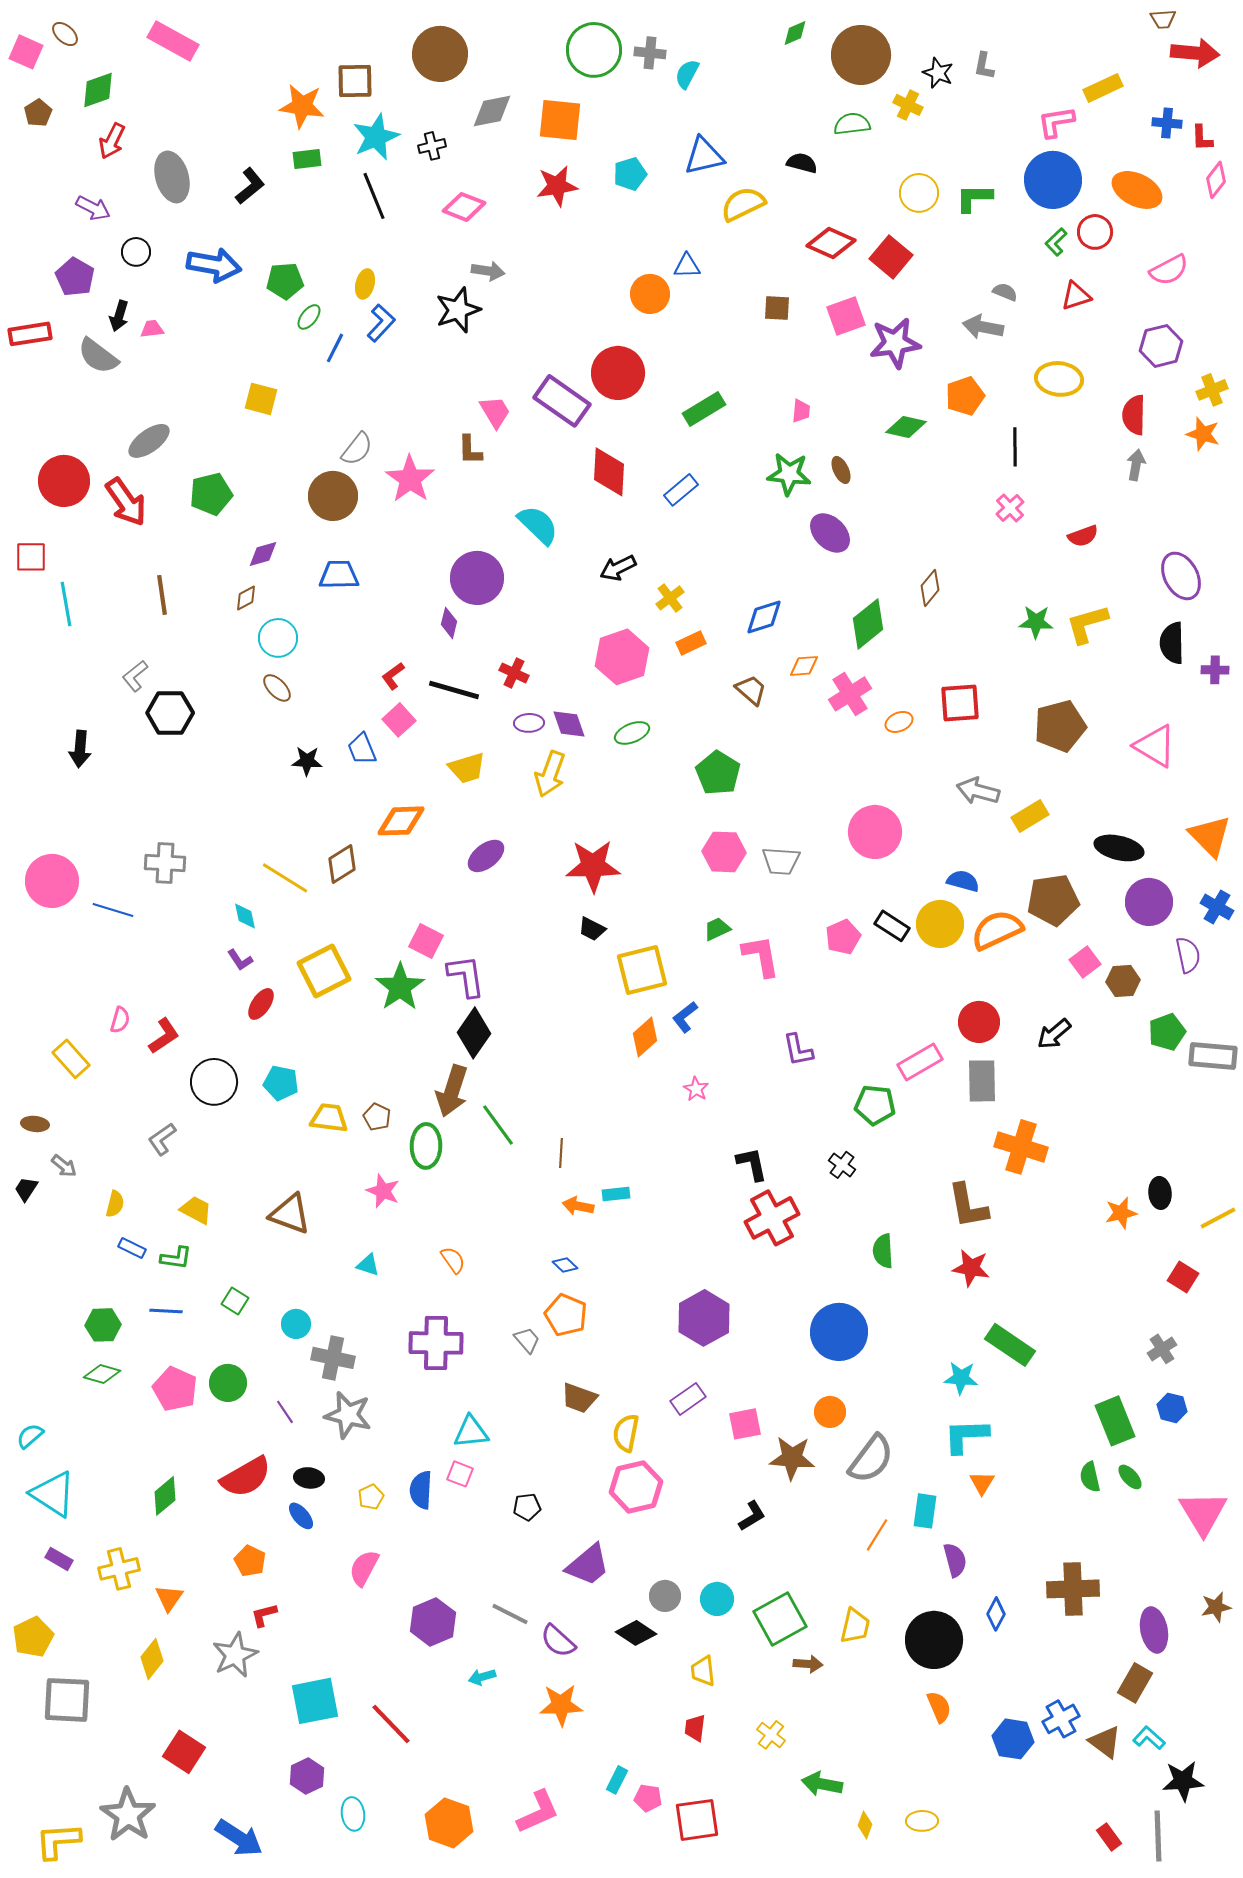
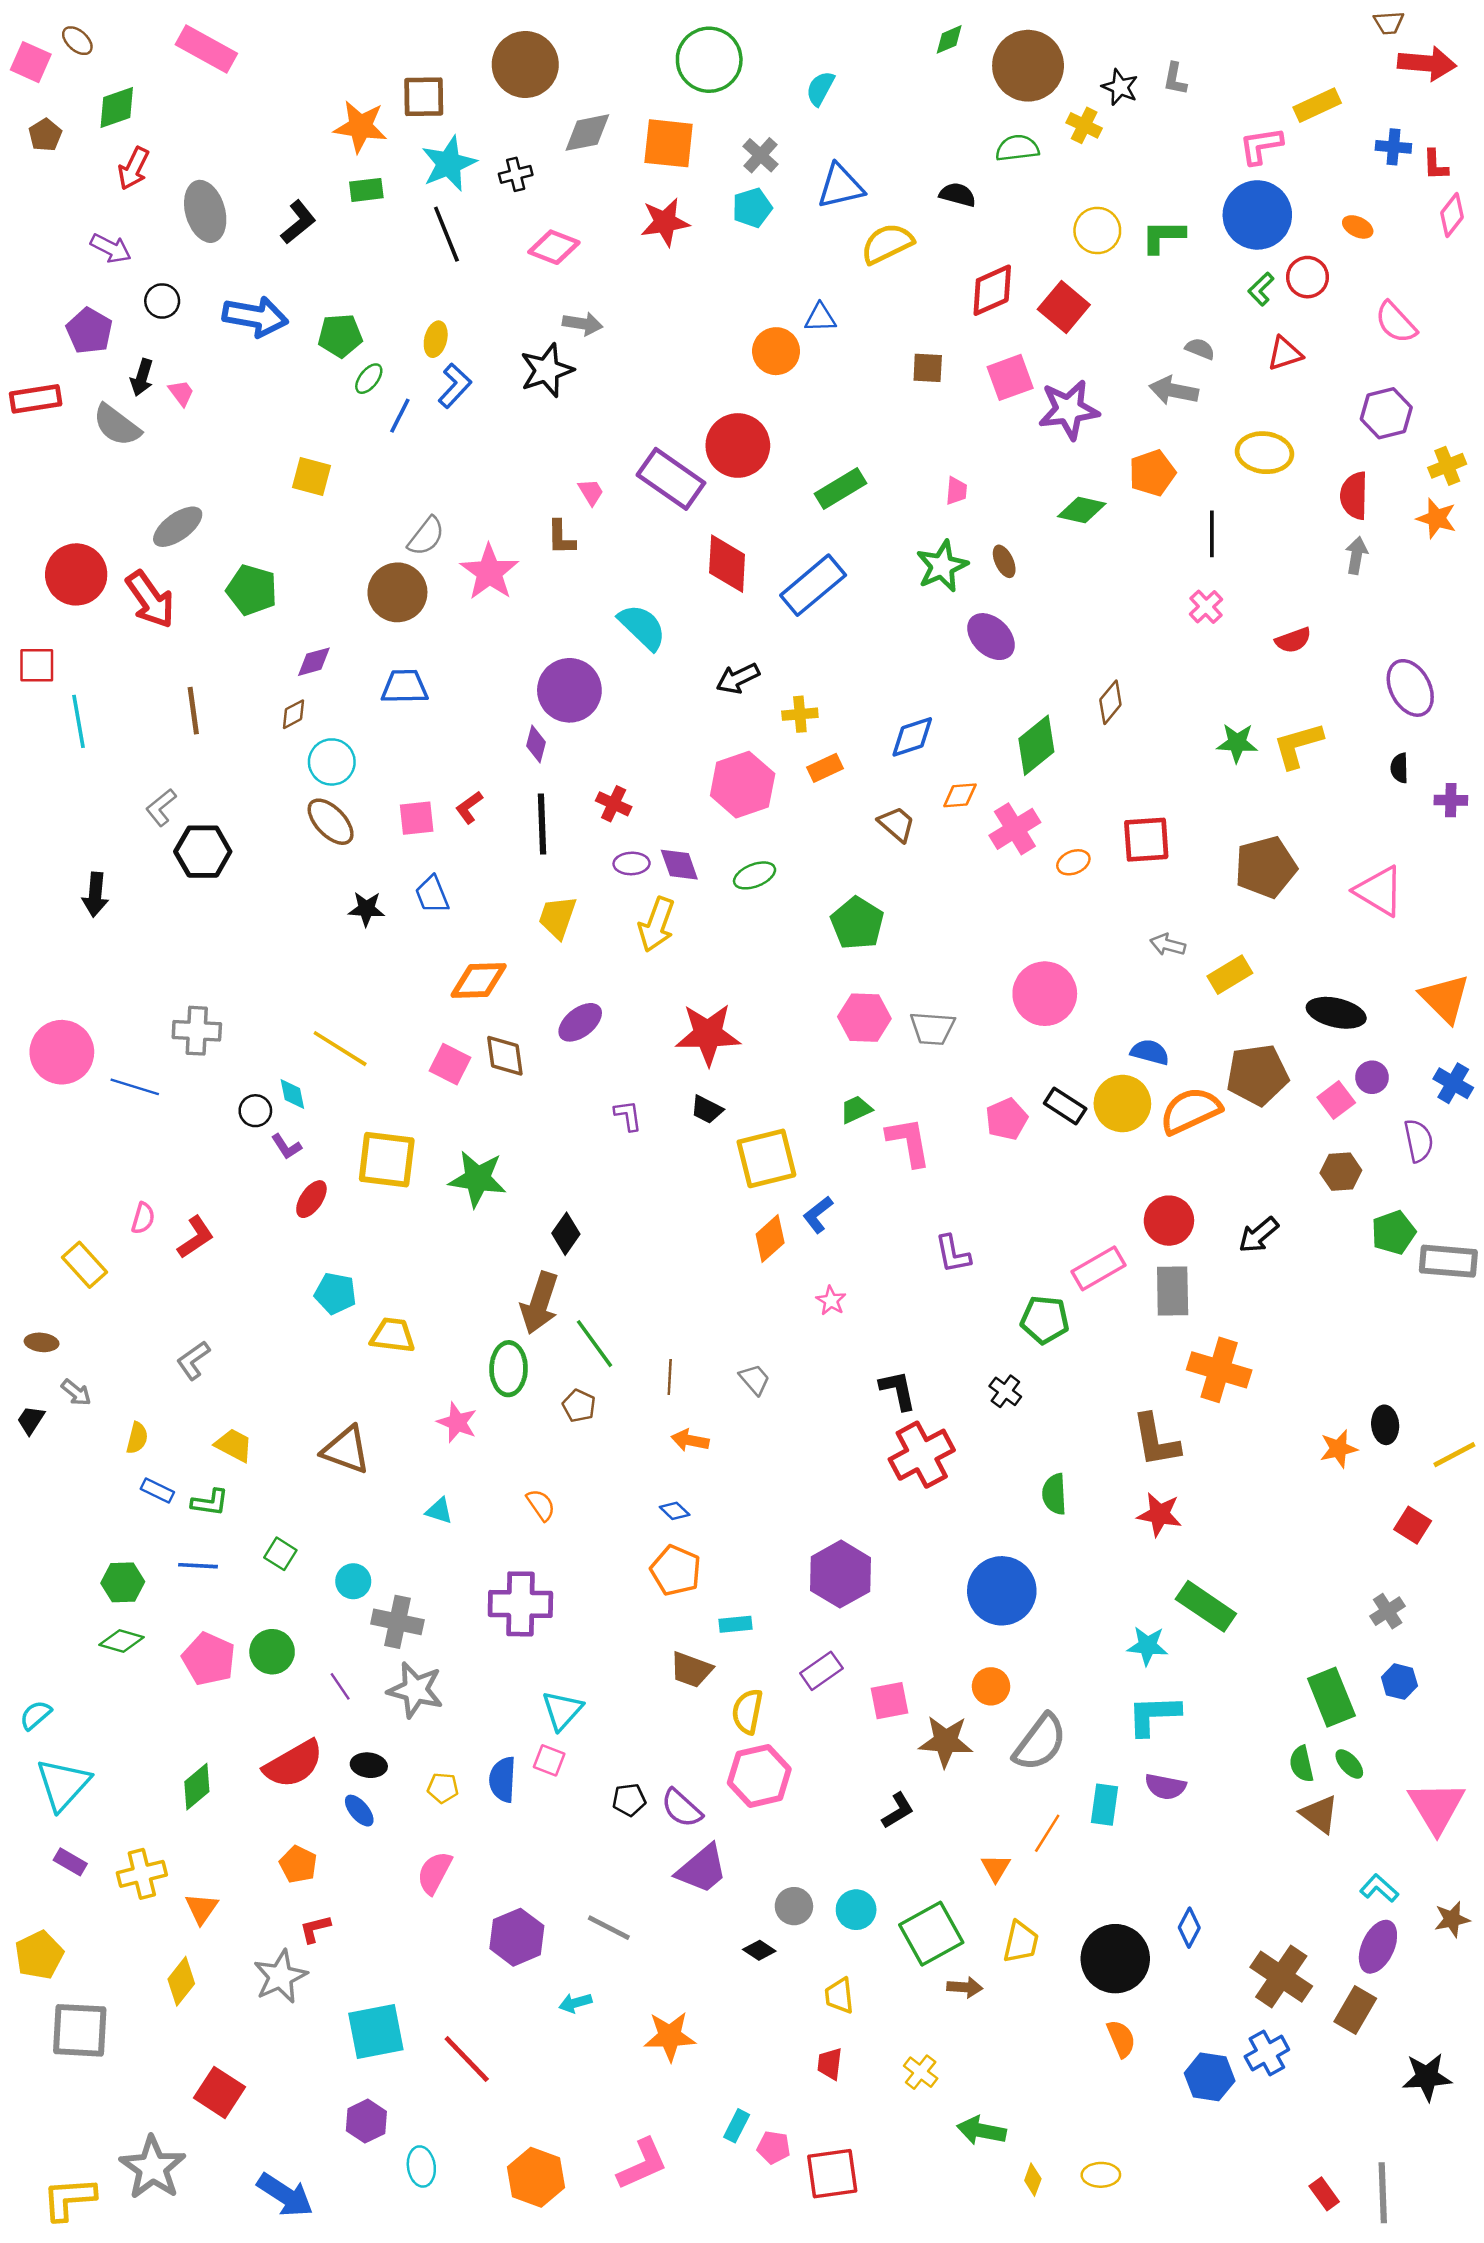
gray cross: (650, 53) -> (761, 155), moved, turned 36
orange ellipse: (1137, 190) -> (1358, 227), size x0.5
red diamond: (831, 243) -> (992, 290), turned -48
pink semicircle: (1169, 270) -> (1396, 322), turned 75
pink trapezoid: (152, 329) -> (181, 393), turned 60
pink trapezoid: (495, 412) -> (591, 492), size x0.7
green star: (789, 474) -> (942, 566), turned -30
blue rectangle: (681, 490) -> (813, 585), size x1.6
green pentagon: (211, 494) -> (252, 590), turned 30
yellow cross: (670, 598) -> (800, 714), turned 32
black semicircle: (1172, 643) -> (1399, 768), size x0.6
brown ellipse: (277, 688) -> (331, 822), size x1.4
black line: (454, 690) -> (542, 824), turned 72
pink square: (399, 720) -> (417, 818), moved, turned 36
yellow trapezoid: (467, 768) -> (557, 917), turned 126
gray arrow: (978, 791) -> (1168, 945), size x0.7
brown diamond: (342, 864) -> (505, 1056), moved, turned -66
purple circle: (1149, 902) -> (1372, 1077), size x0.6
pink square: (426, 941) -> (450, 1064), moved
pink square: (1085, 962) -> (1336, 1100), moved
yellow square: (324, 971) -> (387, 1160), turned 34
purple L-shape: (466, 976) -> (628, 1115), moved, size x0.6
green star: (400, 987) -> (477, 1179), turned -30
black diamond: (474, 1033) -> (566, 1234), size x0.7
black circle: (214, 1082) -> (255, 1111), moved, size x0.6
brown pentagon: (377, 1117) -> (579, 1406), moved
cyan rectangle: (616, 1194) -> (735, 1624), moved
gray trapezoid: (527, 1340) -> (755, 1379), moved
cyan triangle: (471, 1432) -> (562, 1710), turned -42
orange triangle: (982, 1483) -> (996, 1868), moved
cyan triangle: (53, 1494) -> (63, 1784), turned 39
yellow pentagon: (371, 1497) -> (443, 1788), turned 30
purple semicircle: (955, 1560) -> (1165, 1787), moved, turned 116
brown cross: (1073, 1589) -> (1281, 1977), moved, turned 36
purple ellipse: (1154, 1630) -> (1378, 1947), turned 36
black diamond: (636, 1633) -> (759, 1950), size x0.7
purple semicircle: (558, 1641) -> (682, 1808), moved
cyan L-shape: (1149, 1738) -> (1379, 1888), moved
brown triangle: (1105, 1742) -> (1319, 1814), moved
black star: (1183, 1781) -> (1427, 2077), moved

